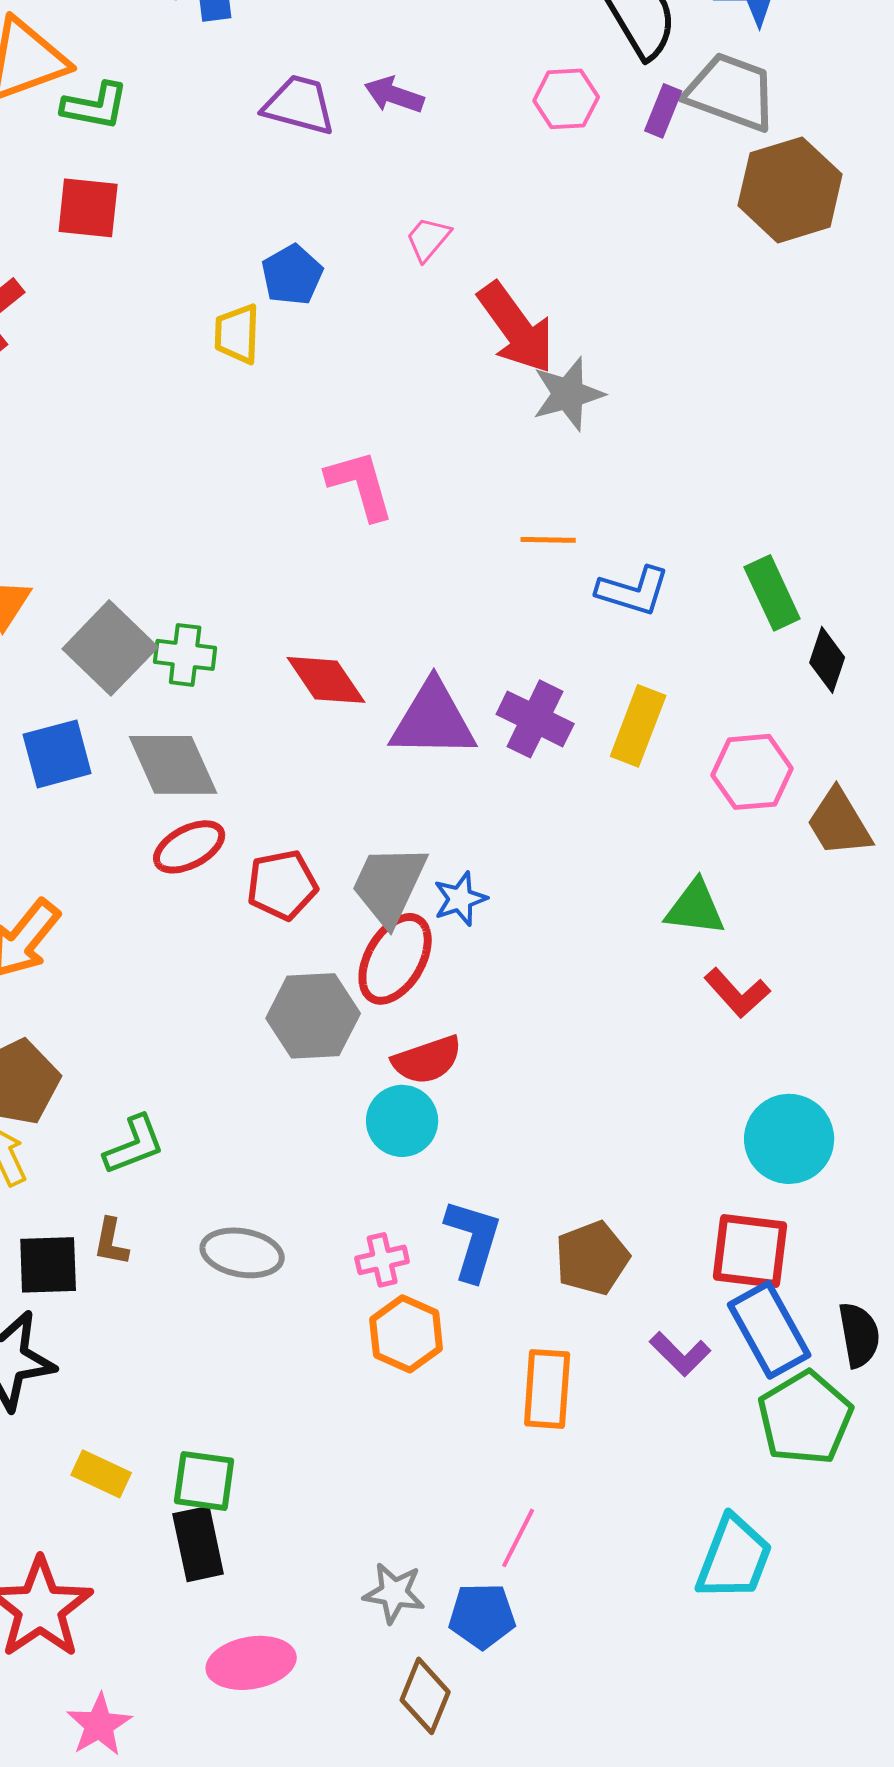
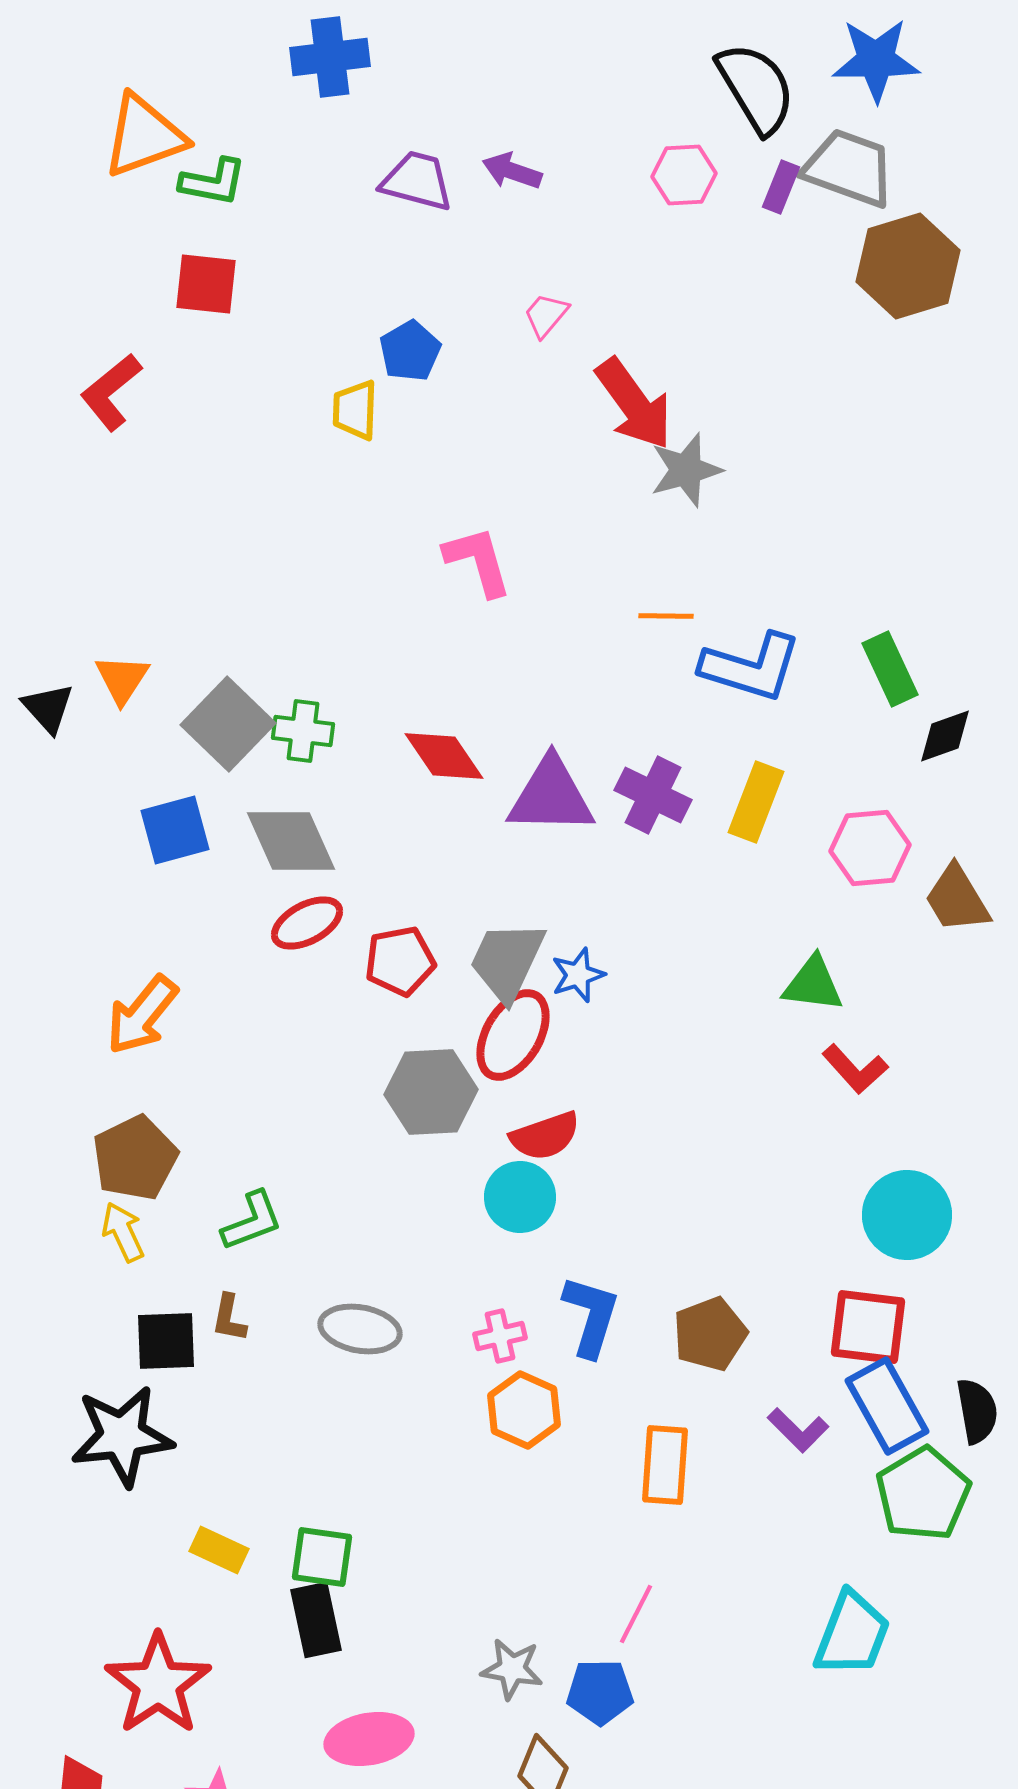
blue L-shape: (633, 591) -> (751, 667), size x1.4
black diamond: (827, 660) -> (945, 736), turned 52

